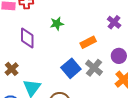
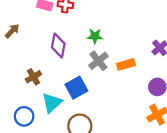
blue square: (71, 68) -> (76, 88), moved
gray cross: (94, 68) -> (98, 61), moved

